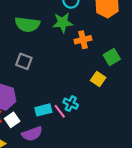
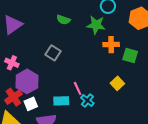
green semicircle: (27, 24) -> (63, 20), size x0.6
green square: (112, 57) -> (130, 56), moved, turned 35
pink line: (60, 111) -> (78, 88), moved

